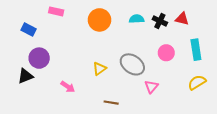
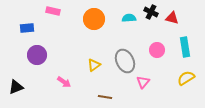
black cross: (160, 21) -> (151, 12), moved
blue rectangle: (29, 29) -> (27, 28), turned -32
gray ellipse: (132, 64) -> (125, 61), turned 30
black triangle: (25, 76) -> (16, 87), moved

